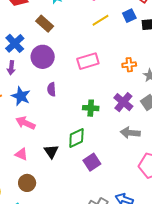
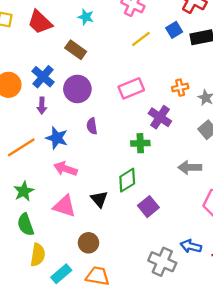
purple cross: (123, 102) -> (160, 117), moved
pink triangle: (21, 154) -> (64, 206), size x1.5
brown circle: (27, 183) -> (88, 243), moved

